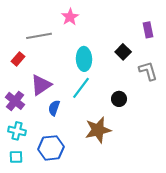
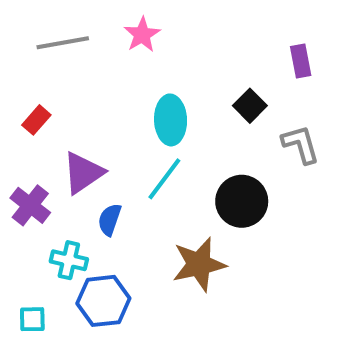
gray line: (39, 36) -> (63, 43), moved
black circle: (119, 99) -> (242, 201), size x1.6
cyan cross: (17, 131) -> (69, 260), moved

